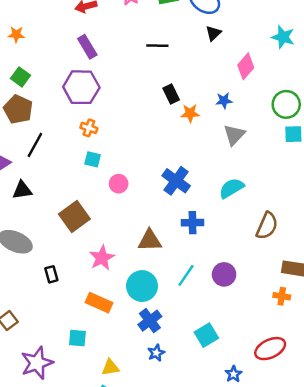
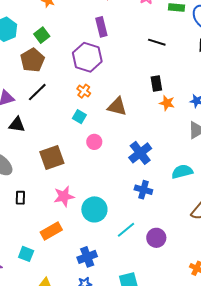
brown triangle: (150, 240) -> (117, 107), moved
cyan circle: (142, 286) -> (94, 209), moved
orange rectangle: (99, 303) -> (51, 231), turned -70

